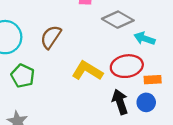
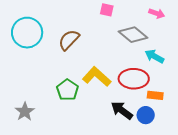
green pentagon: (23, 76) -> (67, 90), moved
black arrow: (120, 102) -> (122, 110), turned -45

